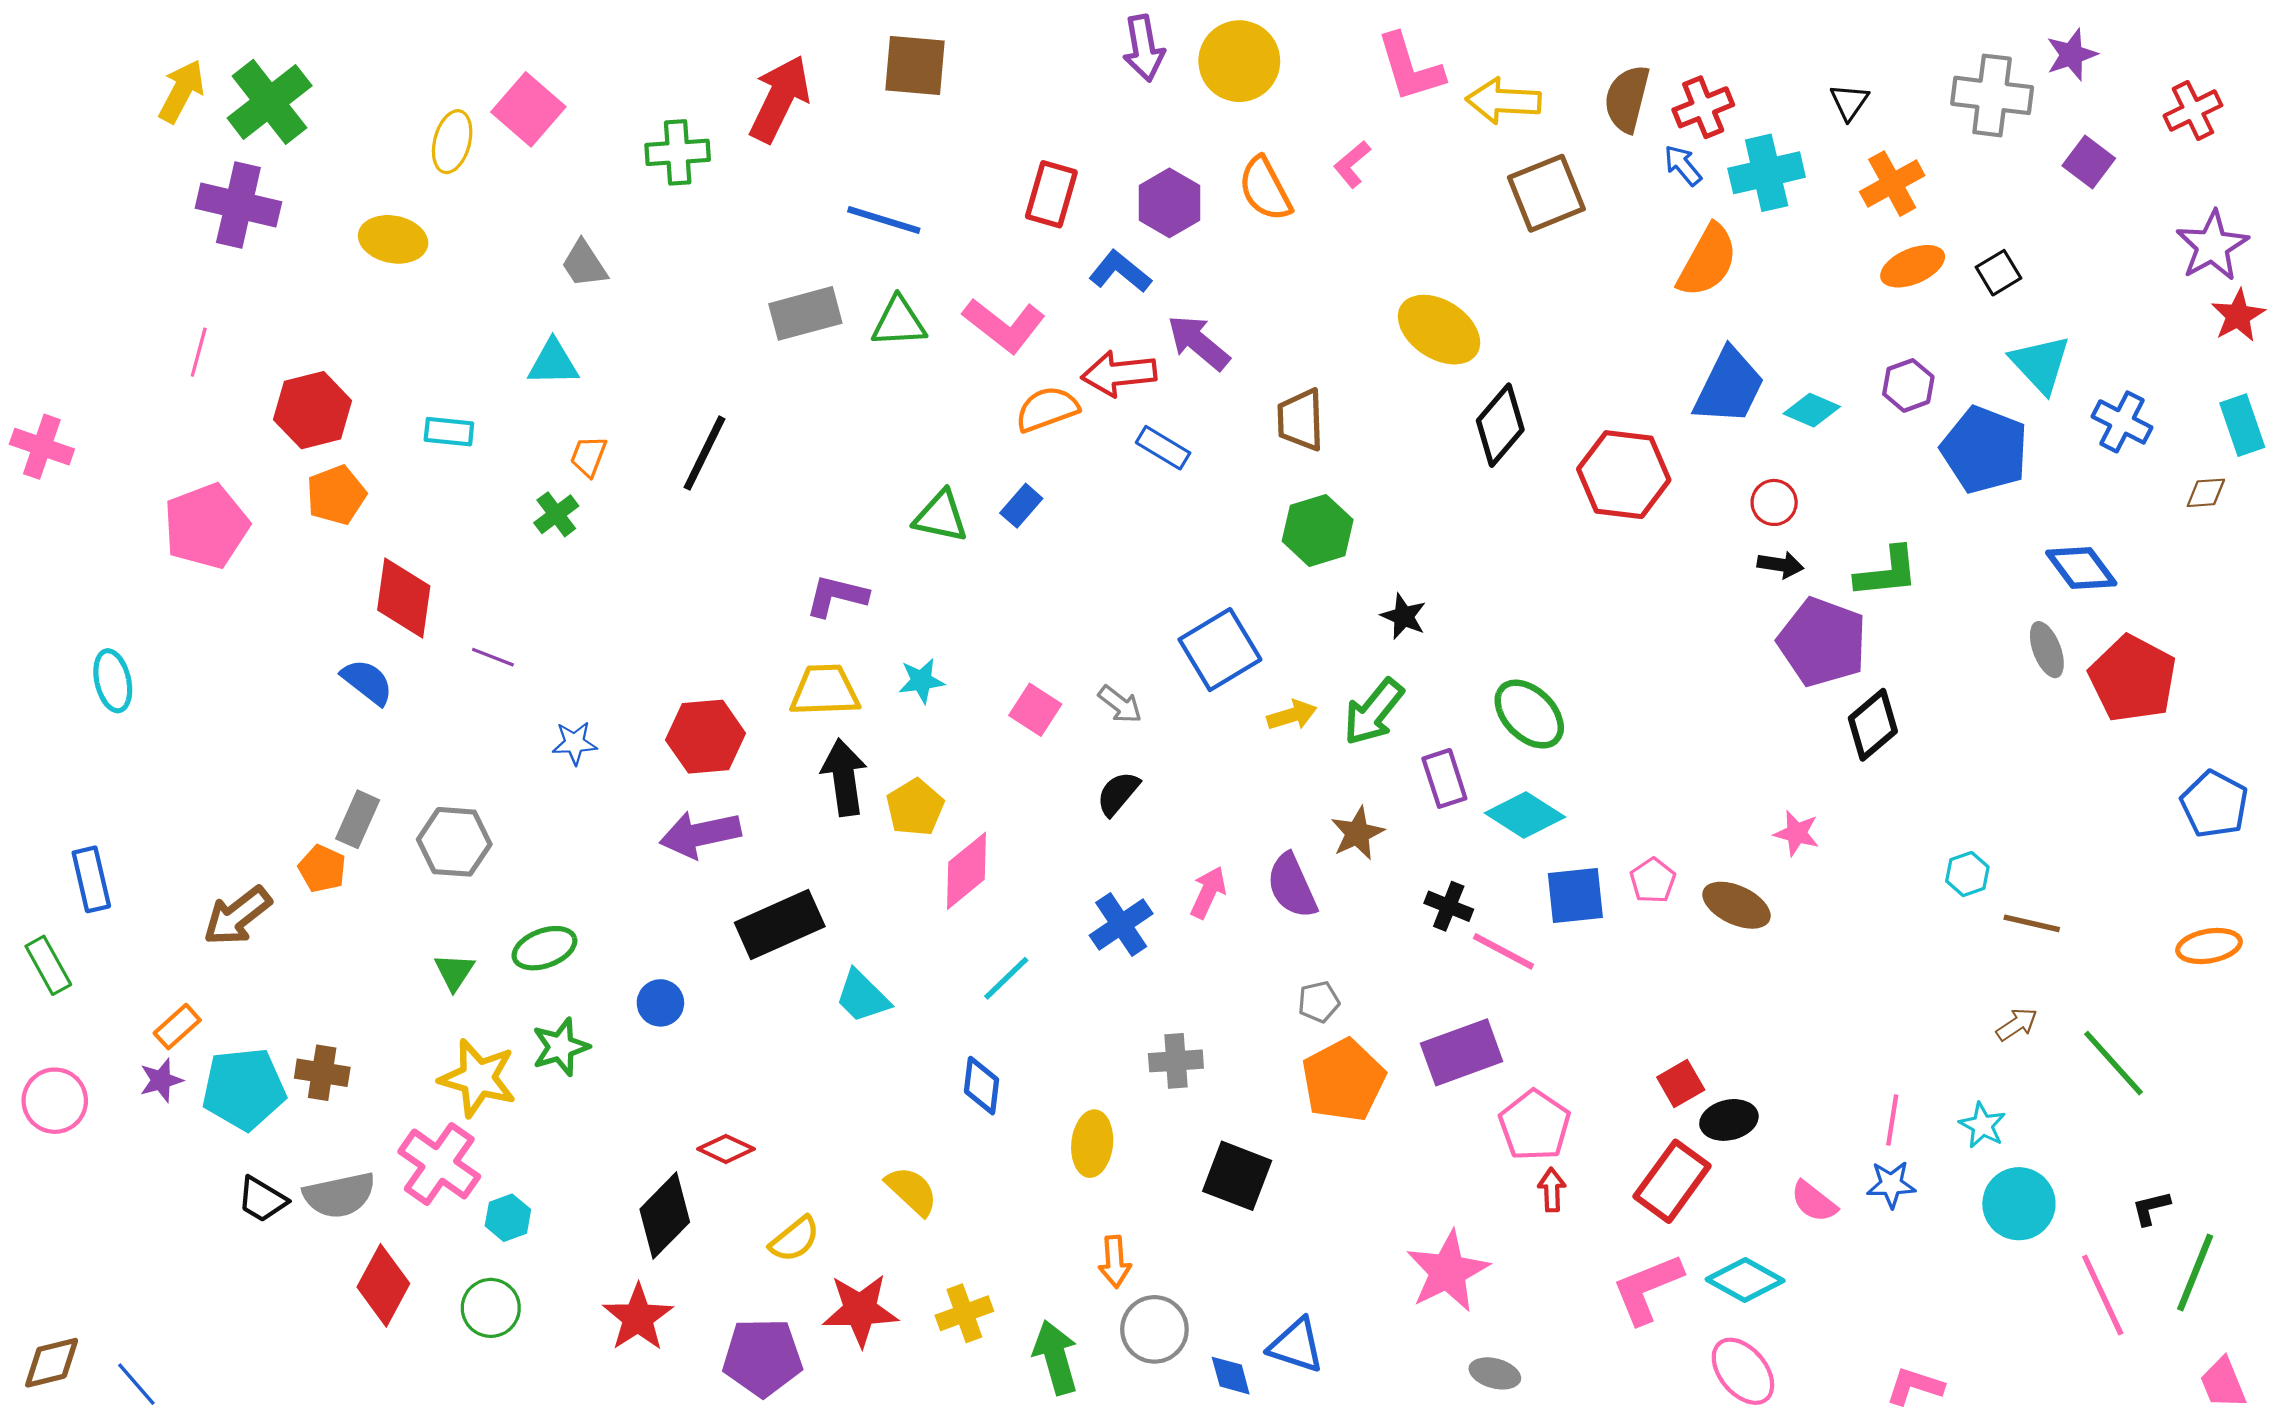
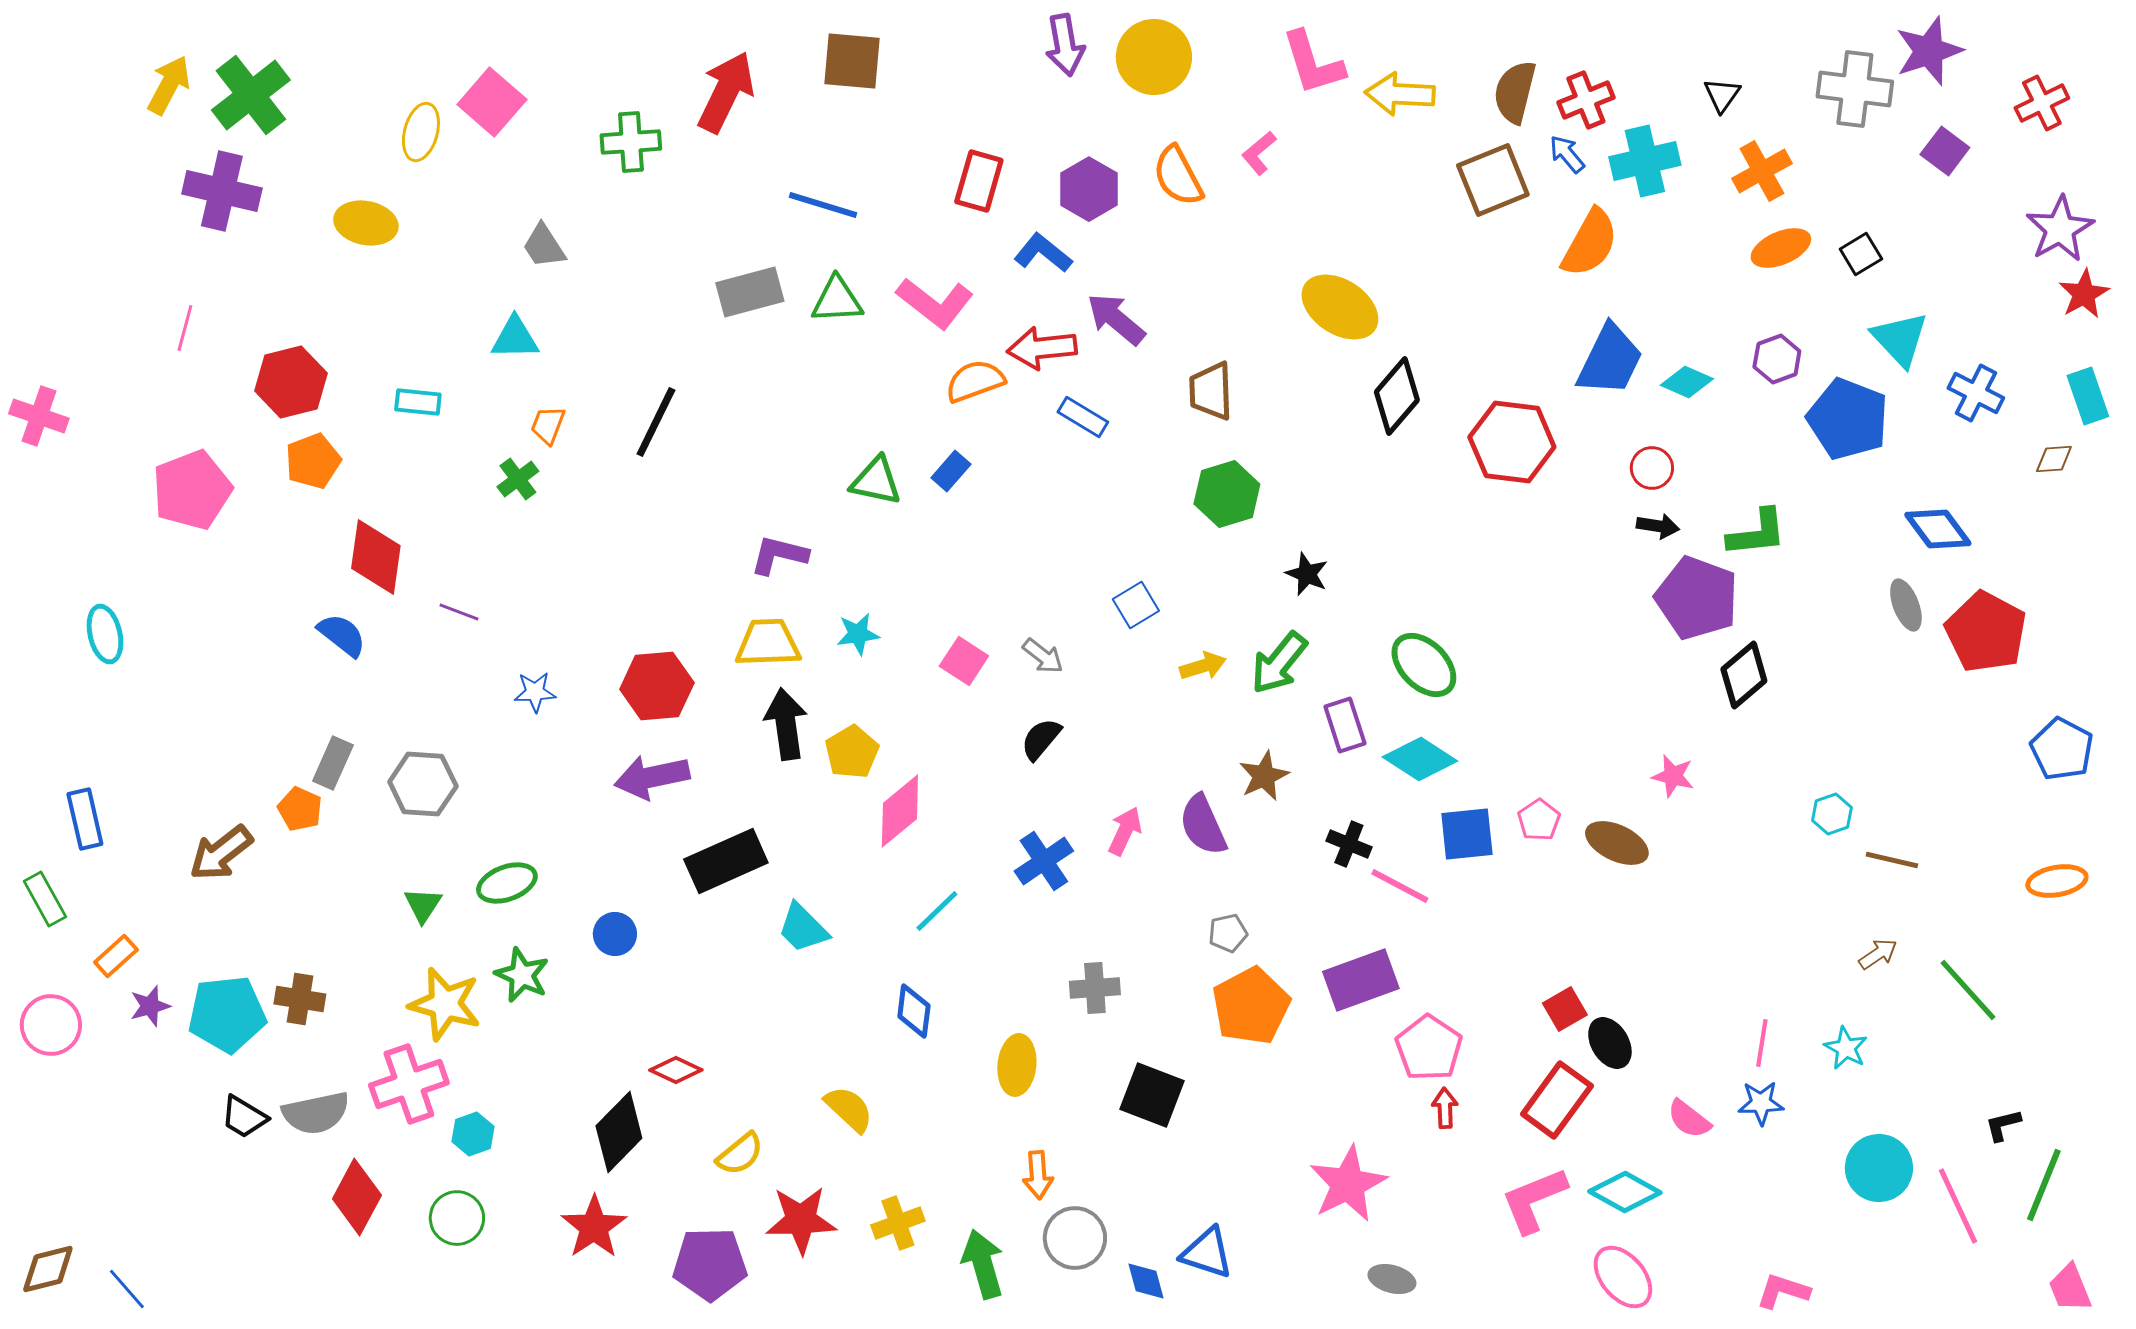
purple star: (2072, 55) -> (1929, 51), size x1.4
brown square: (1546, 193) -> (1493, 180), moved
blue square: (1220, 650) -> (1136, 605), size x0.6
orange rectangle: (177, 1027) -> (116, 956), moved
green star: (561, 1047) -> (522, 975), turned -30
black ellipse: (1729, 1120) -> (1610, 1043), turned 72
pink cross: (439, 1164) -> (409, 1084), turned 36
cyan circle: (2019, 1204) -> (1879, 1168), moved

